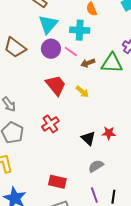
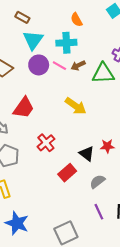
brown arrow: (88, 63) -> (78, 65), moved
red trapezoid: (56, 85) -> (24, 108), moved, turned 80
yellow arrow: (82, 92) -> (76, 106), size x1.5
red rectangle: (57, 182) -> (67, 173), moved, turned -48

